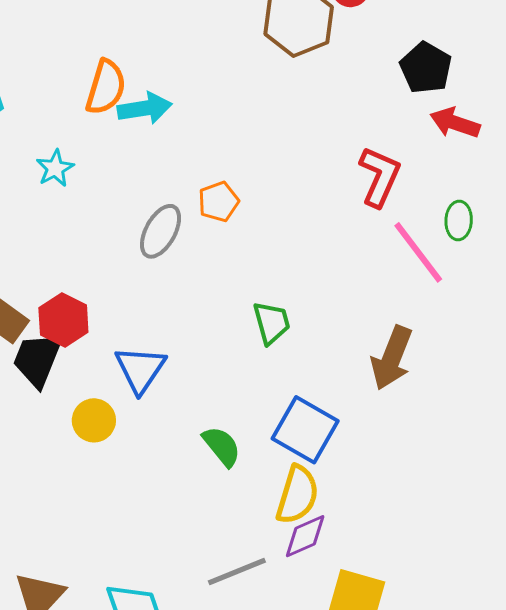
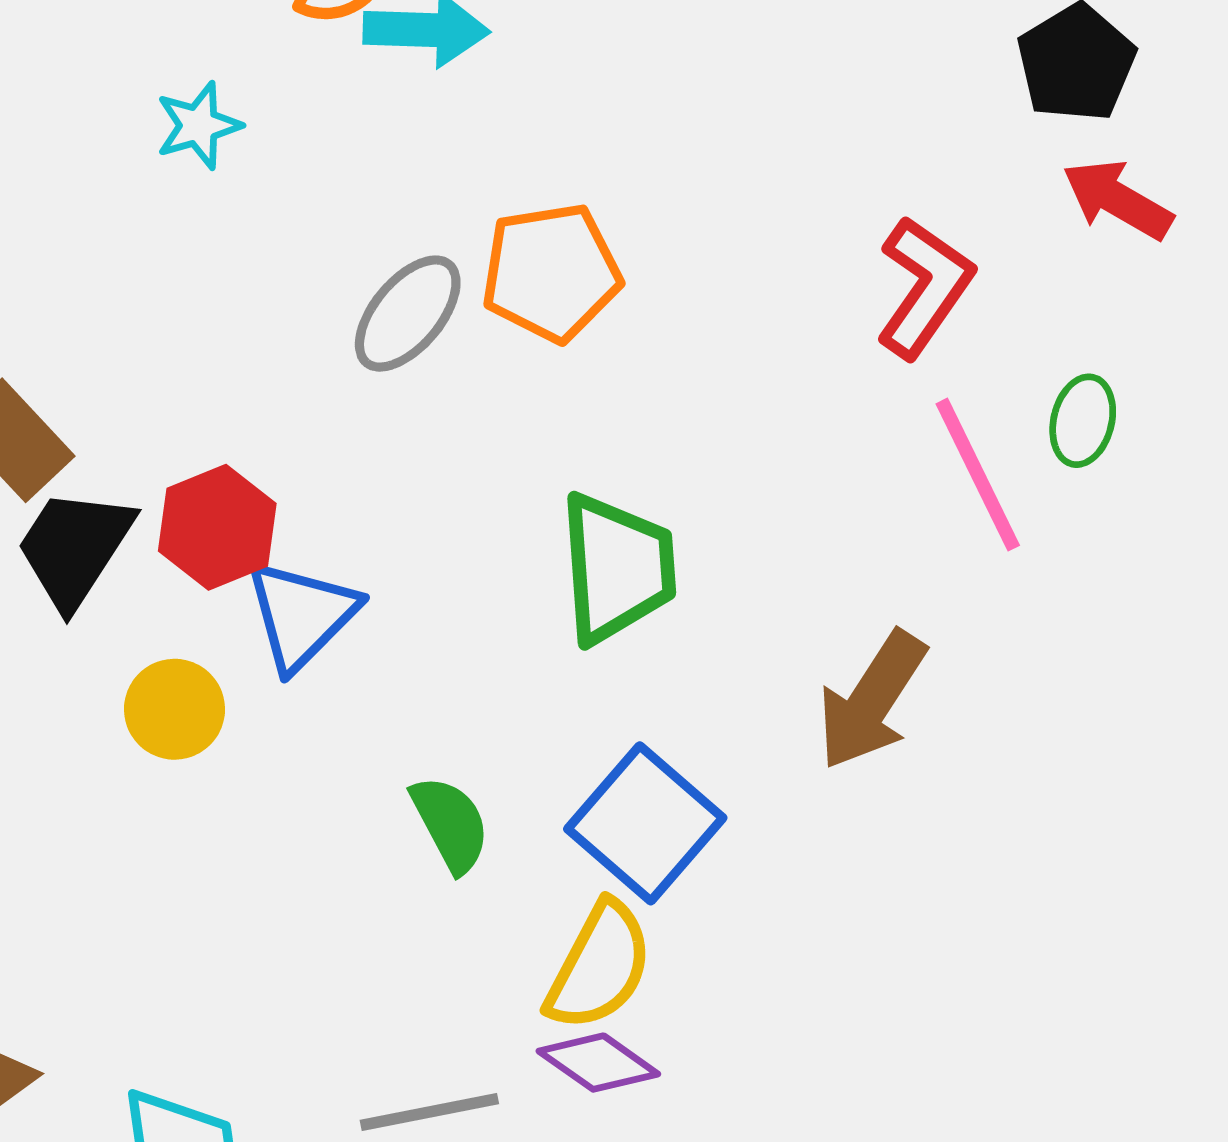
orange pentagon: (219, 202) -> (551, 272), size x1.5
red hexagon: (63, 320) -> (217, 527), moved
green trapezoid: (272, 323) -> (617, 568), size x1.5
purple diamond: (305, 536) -> (598, 1063), turned 48

